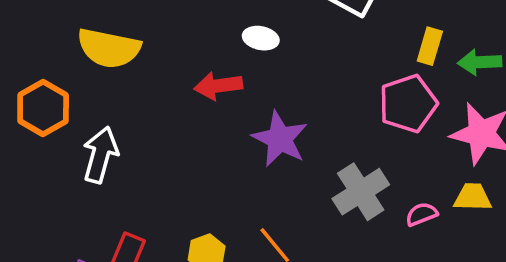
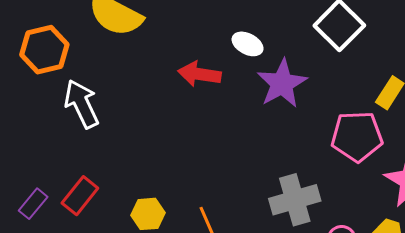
purple star: (280, 139) -> (282, 84), moved
white arrow: (100, 155) -> (82, 104), turned -57

